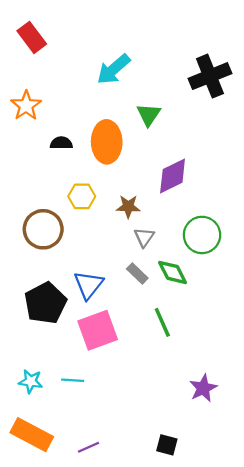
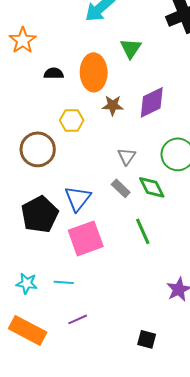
brown star: (128, 207) -> (113, 105), moved
purple line: (89, 447) -> (78, 319), moved

